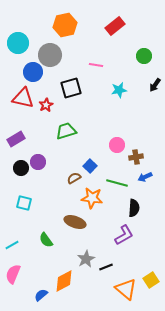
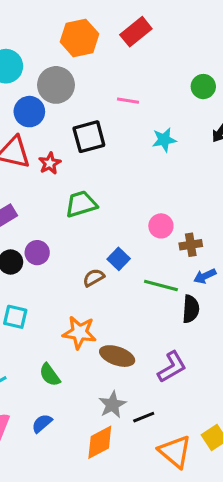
red rectangle: (115, 26) -> (136, 32), moved
orange star: (92, 198) -> (79, 333), moved
black semicircle: (134, 208) -> (191, 309), moved
brown ellipse: (75, 222) -> (117, 356), moved
orange diamond: (64, 281) -> (100, 442), moved
blue semicircle: (41, 295) -> (42, 423), moved

